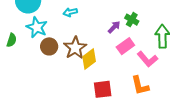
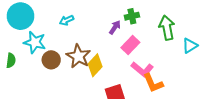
green cross: (132, 20) -> (132, 16), turned -32
pink L-shape: (147, 59) -> (142, 69), moved

